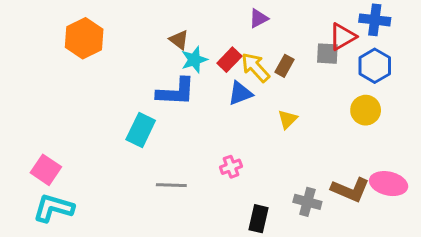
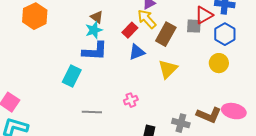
cyan star: (194, 60) -> (94, 30), moved
brown rectangle: (285, 66) -> (166, 34), size x1.6
yellow arrow: (255, 67) -> (147, 19), moved
yellow triangle: (288, 119) -> (168, 69), size x1.5

